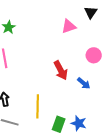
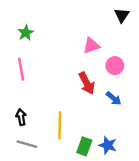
pink triangle: (69, 26) -> (91, 46), moved
pink circle: (94, 55) -> (115, 66), moved

